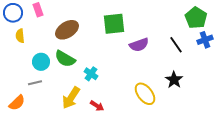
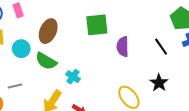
brown ellipse: (67, 30) -> (48, 31), turned -35
purple semicircle: (139, 45) -> (123, 47), turned 108
cyan circle: (41, 62) -> (21, 49), moved

